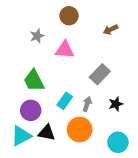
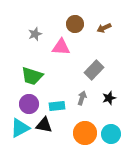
brown circle: (69, 16) -> (75, 24), moved
green trapezoid: (34, 81) -> (32, 76), turned -45
cyan rectangle: (65, 101) -> (57, 106), moved, turned 49
orange circle: (80, 130) -> (85, 133), moved

